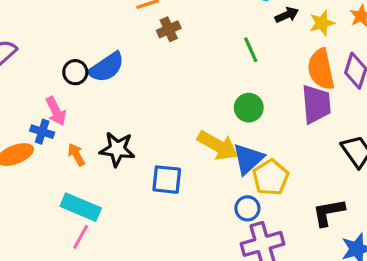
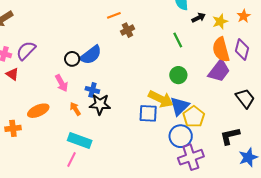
purple trapezoid: (316, 104) -> (219, 71), turned 45
blue cross: (42, 132) -> (92, 90), moved
blue square: (167, 180) -> (148, 113), moved
blue circle: (247, 208) -> (181, 136), size x1.5
pink line: (81, 237) -> (71, 160), moved

